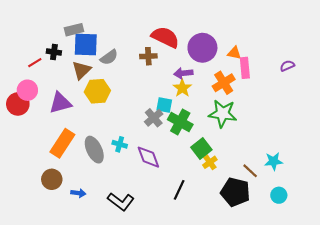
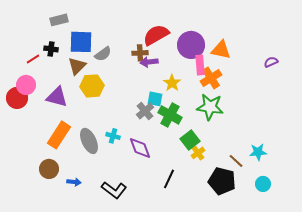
gray rectangle: (74, 30) -> (59, 20), moved
red semicircle: (165, 37) -> (156, 35), turned -56
orange triangle: (234, 53) -> (221, 50), size x1.5
pink rectangle: (245, 68) -> (200, 65), moved
purple arrow: (183, 73) -> (149, 62), moved
purple triangle: (60, 103) -> (57, 97), turned 30

